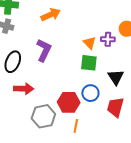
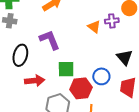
purple L-shape: (44, 50) -> (50, 40), turned -40
green square: (89, 63) -> (66, 69), moved

